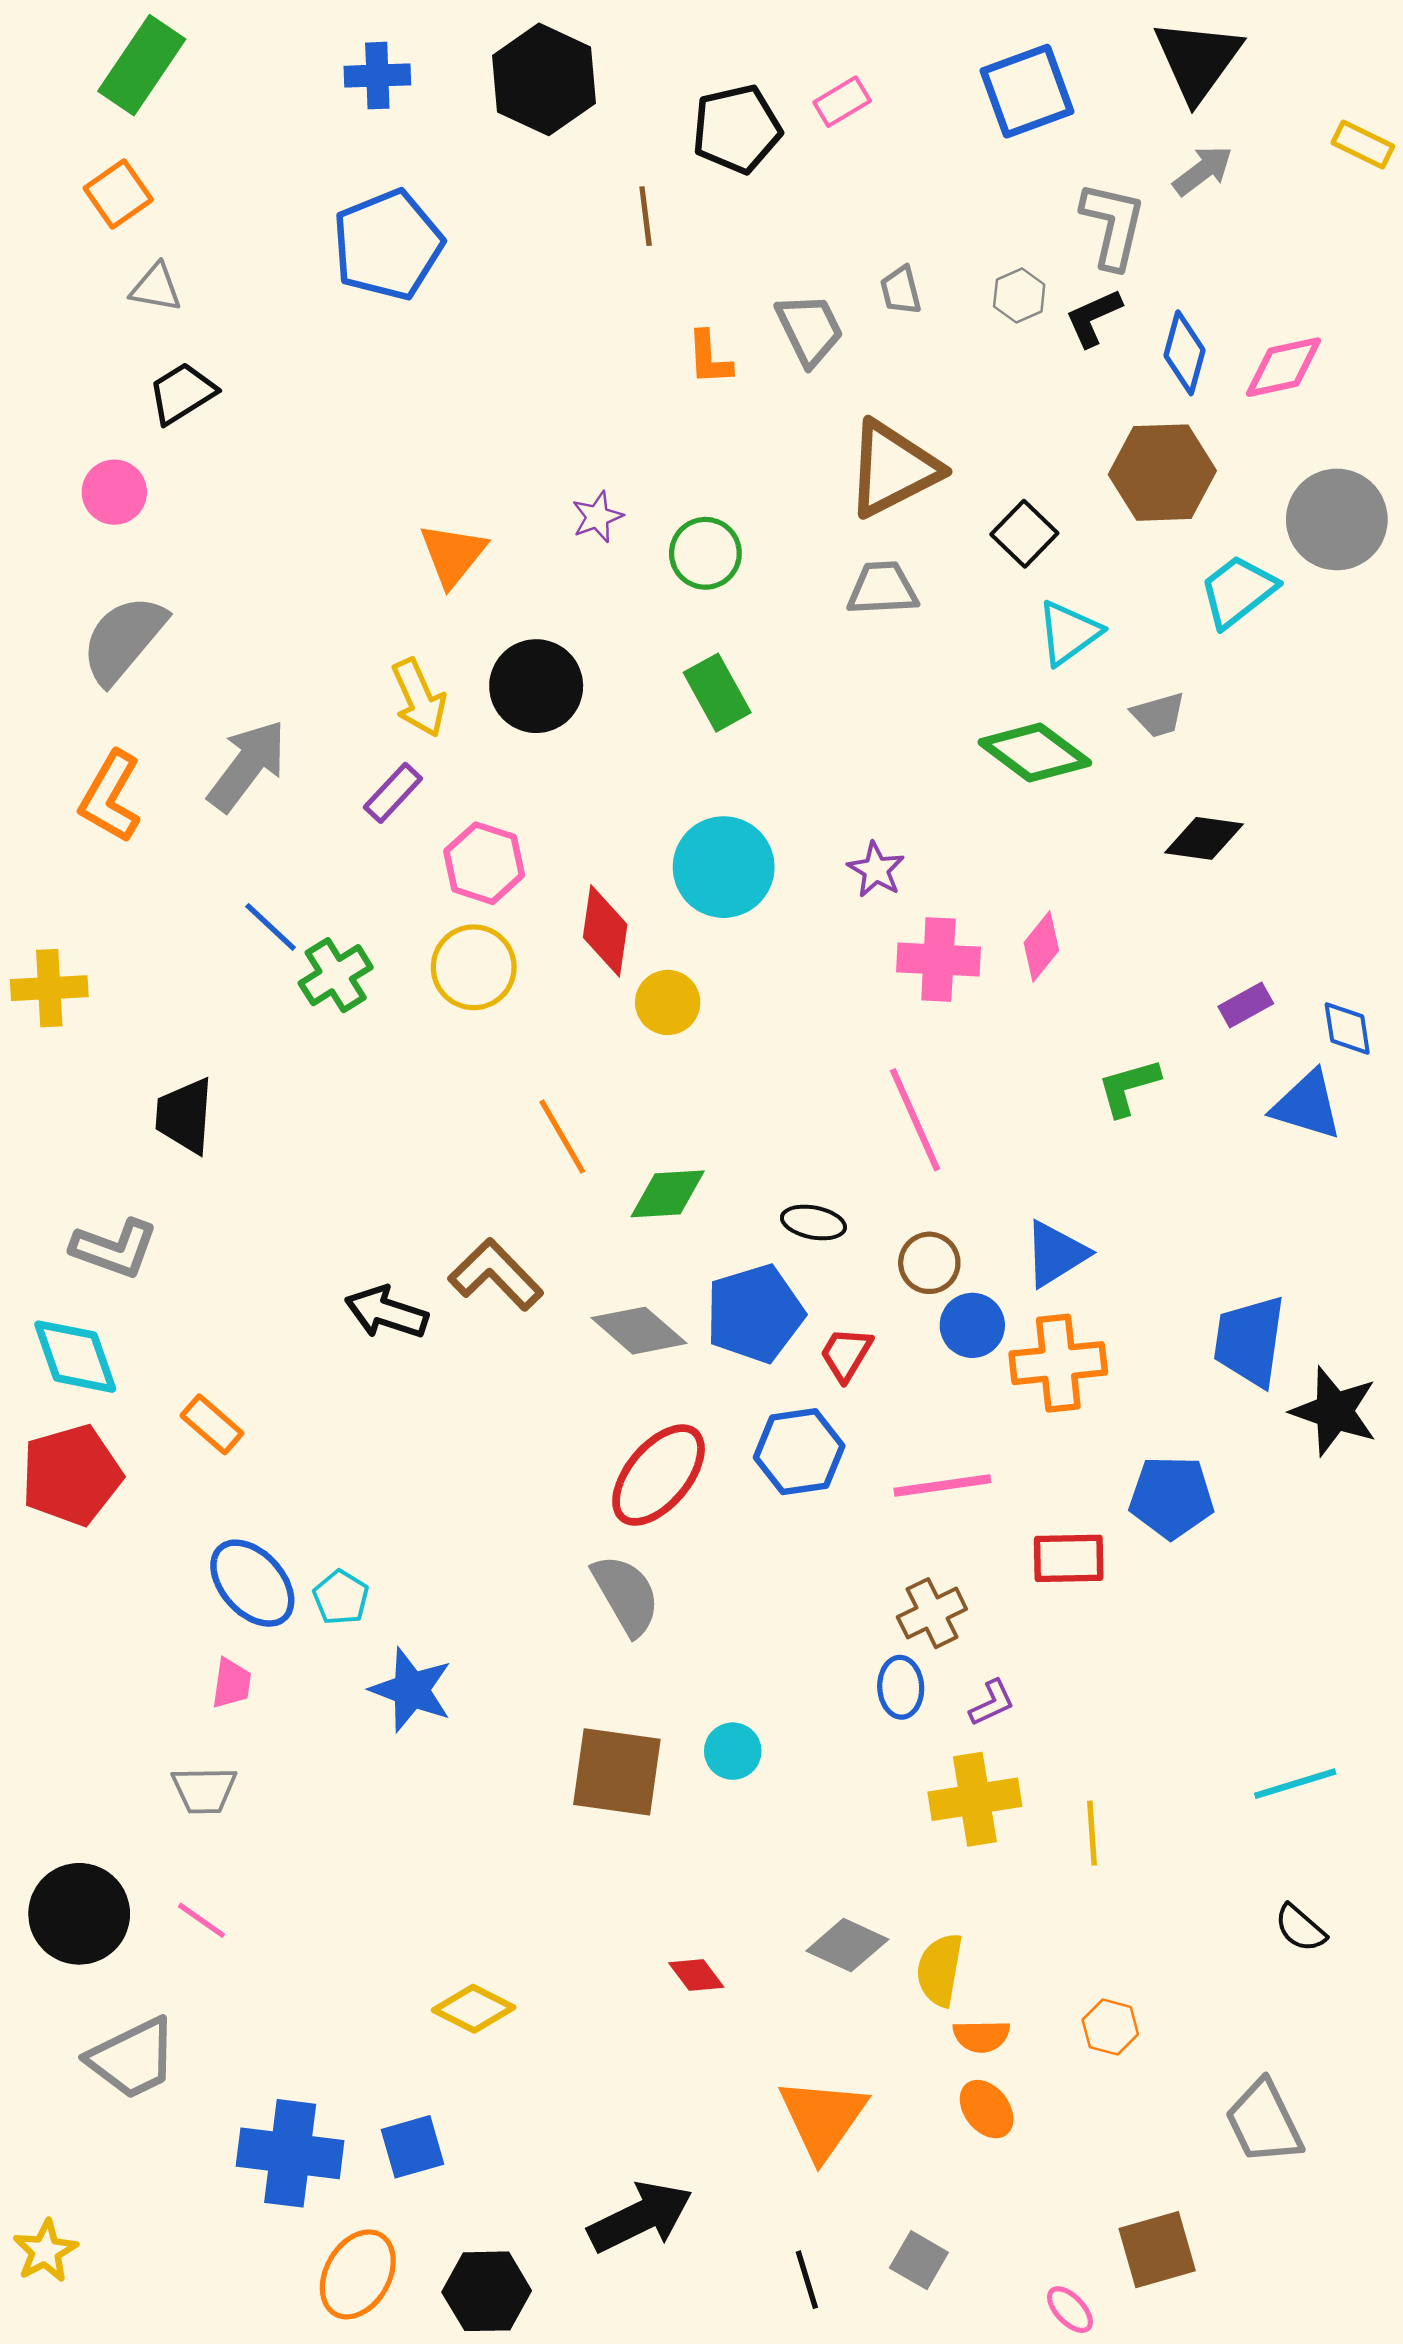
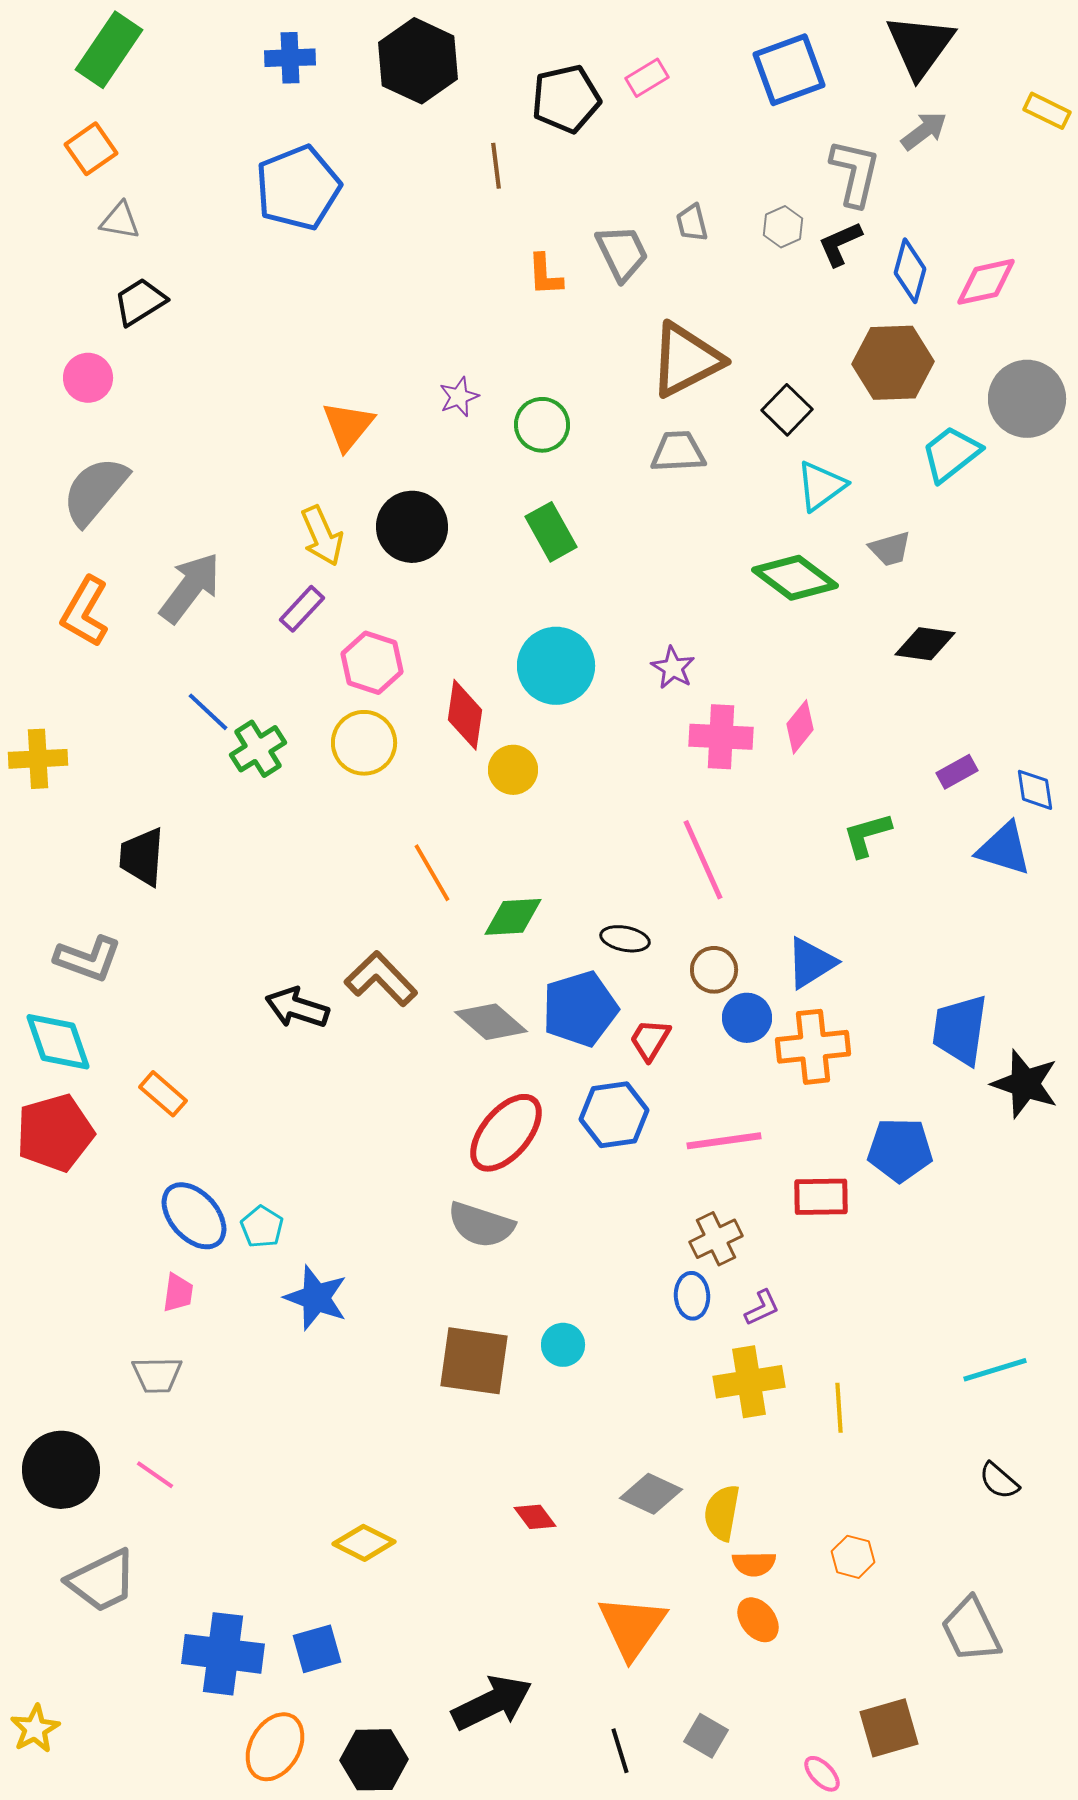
gray semicircle: (626, 1595) -> (481, 1225), turned 138

